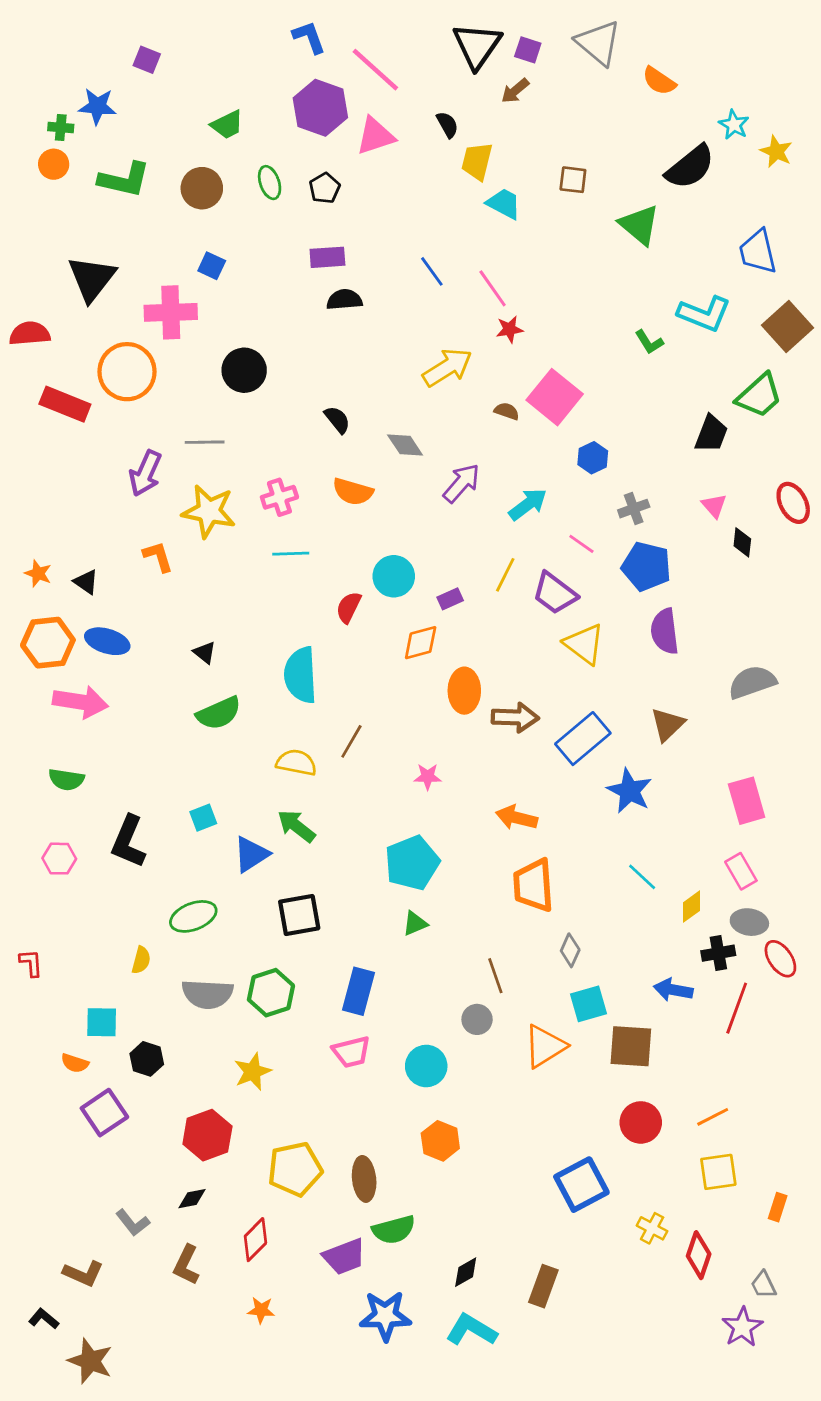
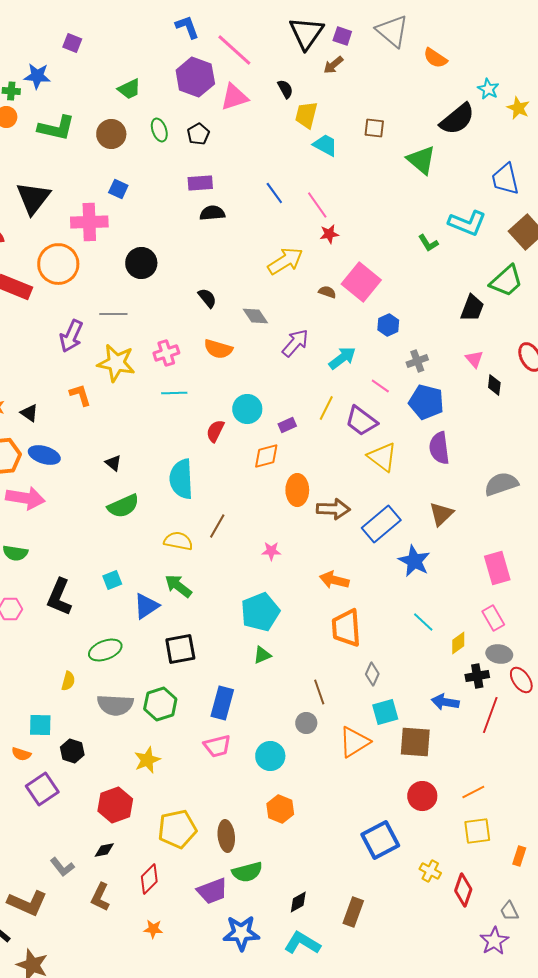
brown L-shape: (83, 1273) -> (27, 903), size x1.4

